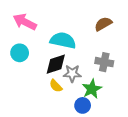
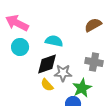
cyan semicircle: (63, 40) -> (54, 41), size x0.7
cyan circle: (20, 53) -> (20, 47), moved

